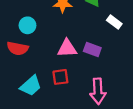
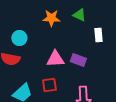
white rectangle: (114, 22) -> (98, 35), turned 48

